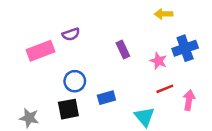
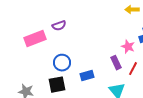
purple rectangle: (123, 49) -> (116, 63), moved
red line: (165, 89) -> (133, 69), turned -40

